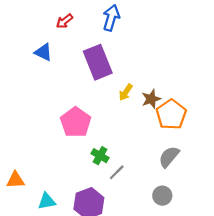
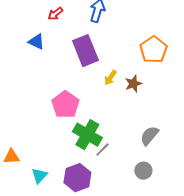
orange pentagon: (171, 114) -> (153, 50), moved
green cross: (100, 156) -> (87, 135), size x1.8
cyan triangle: (47, 201) -> (39, 176), turned -36

